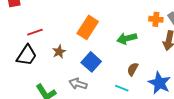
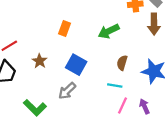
orange rectangle: (88, 27) -> (64, 29), size x0.6
gray arrow: (78, 84) -> (67, 91), turned -48

